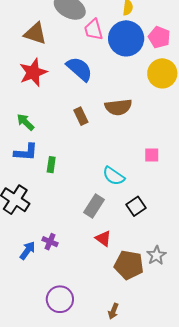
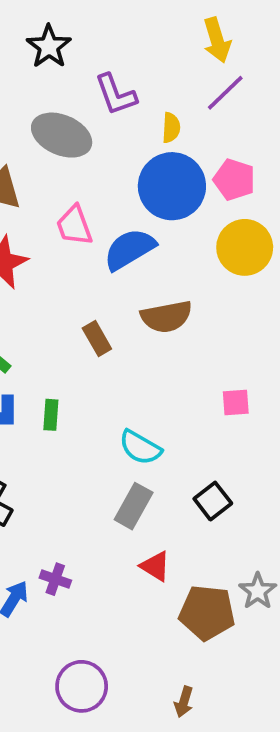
pink trapezoid: (94, 30) -> (74, 226), moved
blue semicircle: (79, 69) -> (129, 249), moved, turned -68
green rectangle: (51, 165) -> (51, 415), moved
cyan semicircle: (114, 176) -> (140, 447), moved

